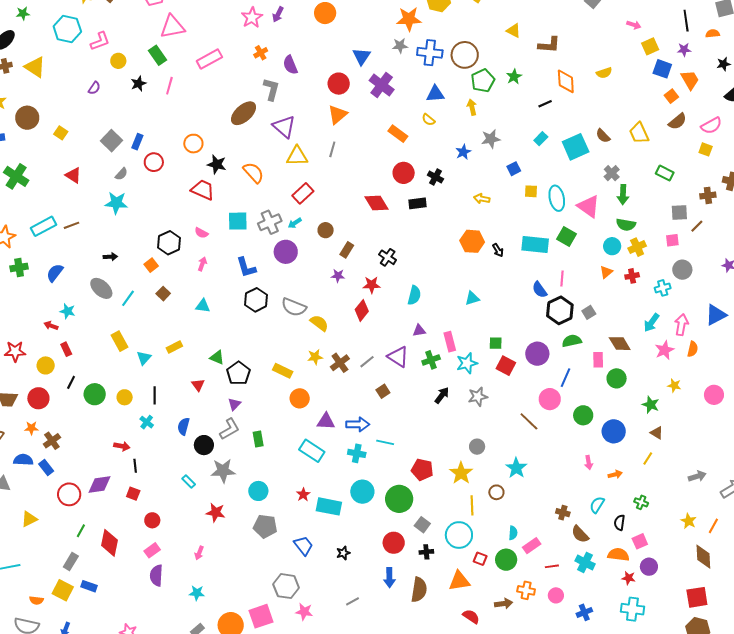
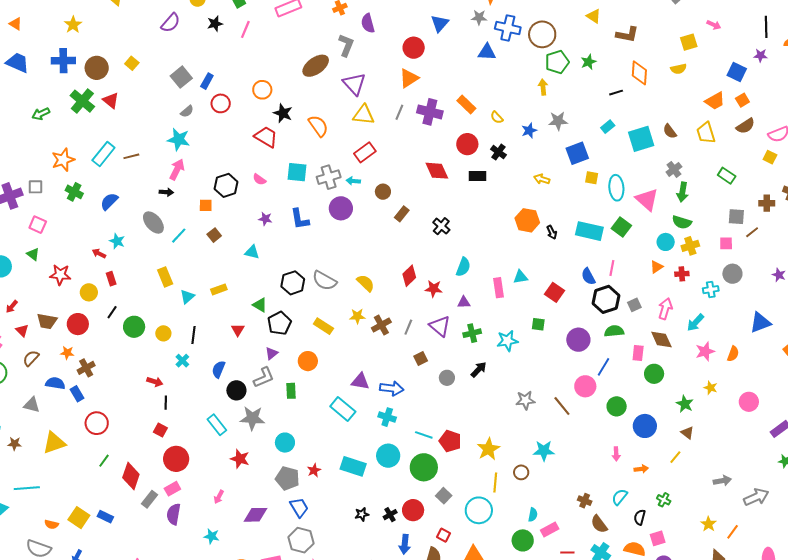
yellow square: (650, 46) -> (689, 42), moved
orange trapezoid: (690, 80) -> (715, 101), moved, turned 85
purple cross: (382, 85) -> (430, 112), moved, turned -30
purple semicircle: (94, 88) -> (171, 23), size x1.5
blue triangle: (435, 94) -> (487, 52), moved
brown circle: (27, 118) -> (97, 68), moved
yellow semicircle: (428, 120) -> (497, 117), moved
blue square: (514, 169) -> (577, 153), size x1.6
red triangle: (73, 175) -> (111, 100), moved
cyan arrow: (295, 223) -> (353, 181), turned 32
cyan rectangle: (43, 226) -> (103, 154), turned -30
pink arrow: (202, 264) -> (177, 170), moved, size x1.5
orange square: (151, 265) -> (206, 205), turned 32
green cross: (19, 267) -> (74, 192), turned 30
purple star: (338, 276) -> (265, 219), moved
red star: (372, 285) -> (434, 289), moved
black hexagon: (256, 300) -> (293, 283), moved
gray semicircle: (294, 307) -> (324, 281), moved
pink arrow: (681, 325) -> (665, 309), moved
pink rectangle: (450, 342) -> (498, 288), moved
gray line: (367, 362) -> (408, 327), turned -35
red square: (506, 366) -> (554, 292), moved
gray star: (478, 397) -> (525, 400), moved
orange circle: (300, 398) -> (308, 361), moved
cyan line: (385, 442) -> (424, 435), moved
gray circle: (477, 447) -> (447, 378), moved
cyan star: (516, 468) -> (544, 451), turned 30
cyan rectangle: (189, 482) -> (217, 425), size x1.5
purple diamond: (99, 484) -> (255, 515), moved
red star: (303, 495) -> (314, 470), moved
yellow triangle: (29, 519) -> (54, 443), size x1.4
red circle: (152, 520) -> (176, 459), size x1.6
blue trapezoid: (303, 546) -> (299, 507), moved
black cross: (426, 552) -> (390, 515), moved, turned -32
red square: (480, 559) -> (444, 535), moved
gray rectangle: (71, 561) -> (150, 499), moved

